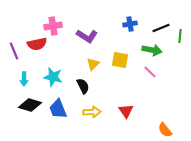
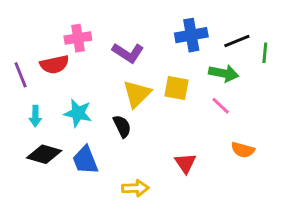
blue cross: (130, 24) -> (191, 35), size x1.5
yellow triangle: (93, 64) -> (137, 94), size x1.5
yellow arrow: (92, 112) -> (135, 188), moved
orange semicircle: (165, 130) -> (243, 150), moved, turned -35

